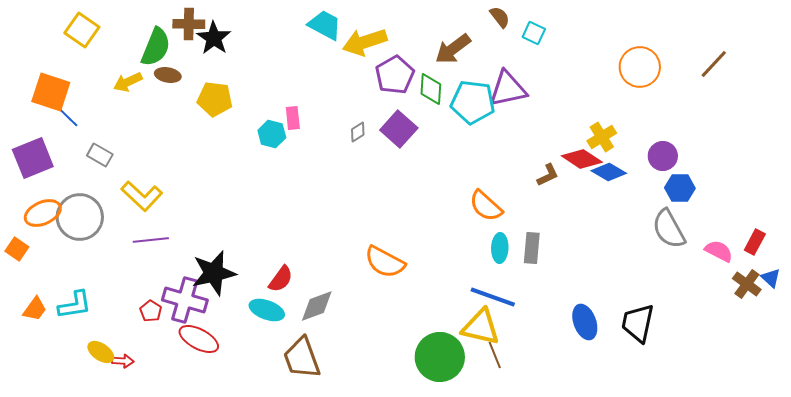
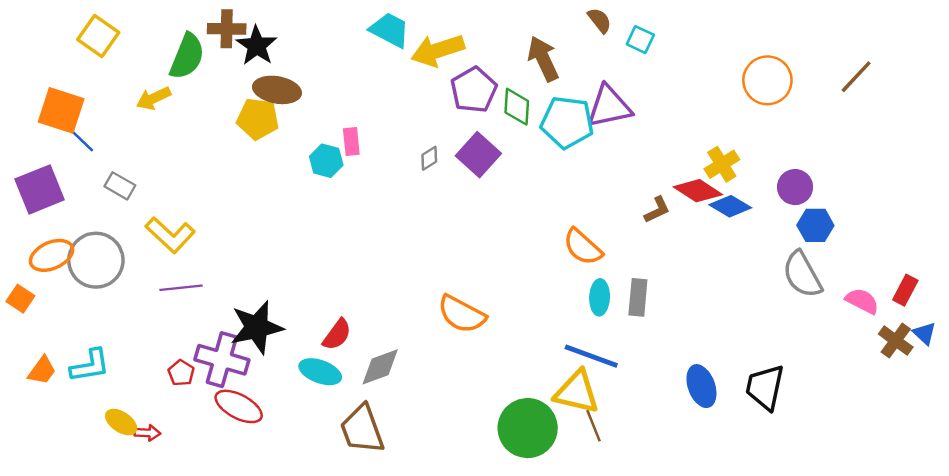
brown arrow: (453, 49) -> (543, 59), turned 102
brown ellipse: (168, 75) -> (277, 90), moved, size x1.5

